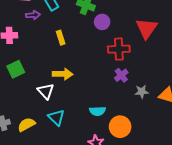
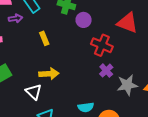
red triangle: (147, 28) -> (127, 23), turned -40
red cross: (119, 49) -> (102, 45), turned 30
gray star: (142, 92) -> (127, 85), size x1.5

